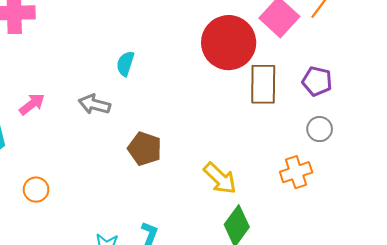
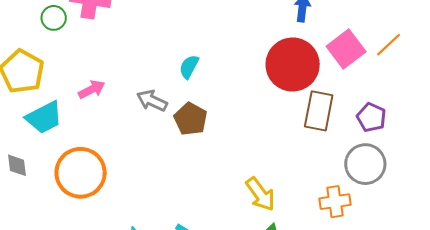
gray circle: (320, 129) -> (365, 164), size x1.6
brown pentagon: (145, 149) -> (191, 119), moved
orange circle: (36, 190) -> (81, 173), size x2.0

